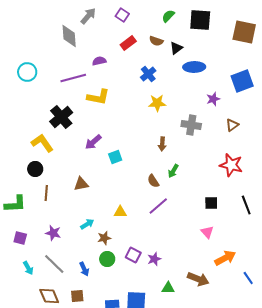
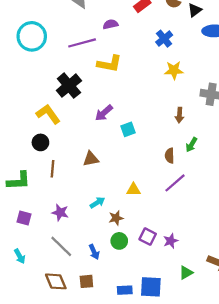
cyan circle: (27, 72) -> (32, 36), size x1.4
brown semicircle: (153, 181) -> (170, 156), turned 32
cyan arrow: (28, 268) -> (20, 256), moved
green triangle: (168, 288) -> (186, 273), turned -32

